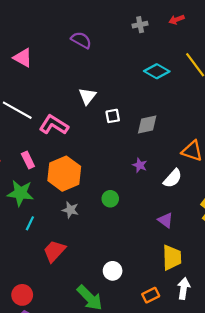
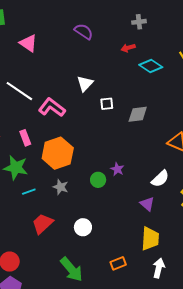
red arrow: (177, 20) -> (128, 48), moved
purple star: (140, 165) -> (117, 169), moved
white semicircle: (173, 178) -> (160, 179), moved
cyan line: (30, 223) -> (29, 192), moved, turned 40
white circle: (113, 271) -> (83, 227), moved
orange rectangle: (151, 295) -> (118, 263), moved

